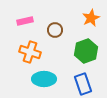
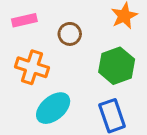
cyan ellipse: (44, 79) -> (53, 108), turned -40

